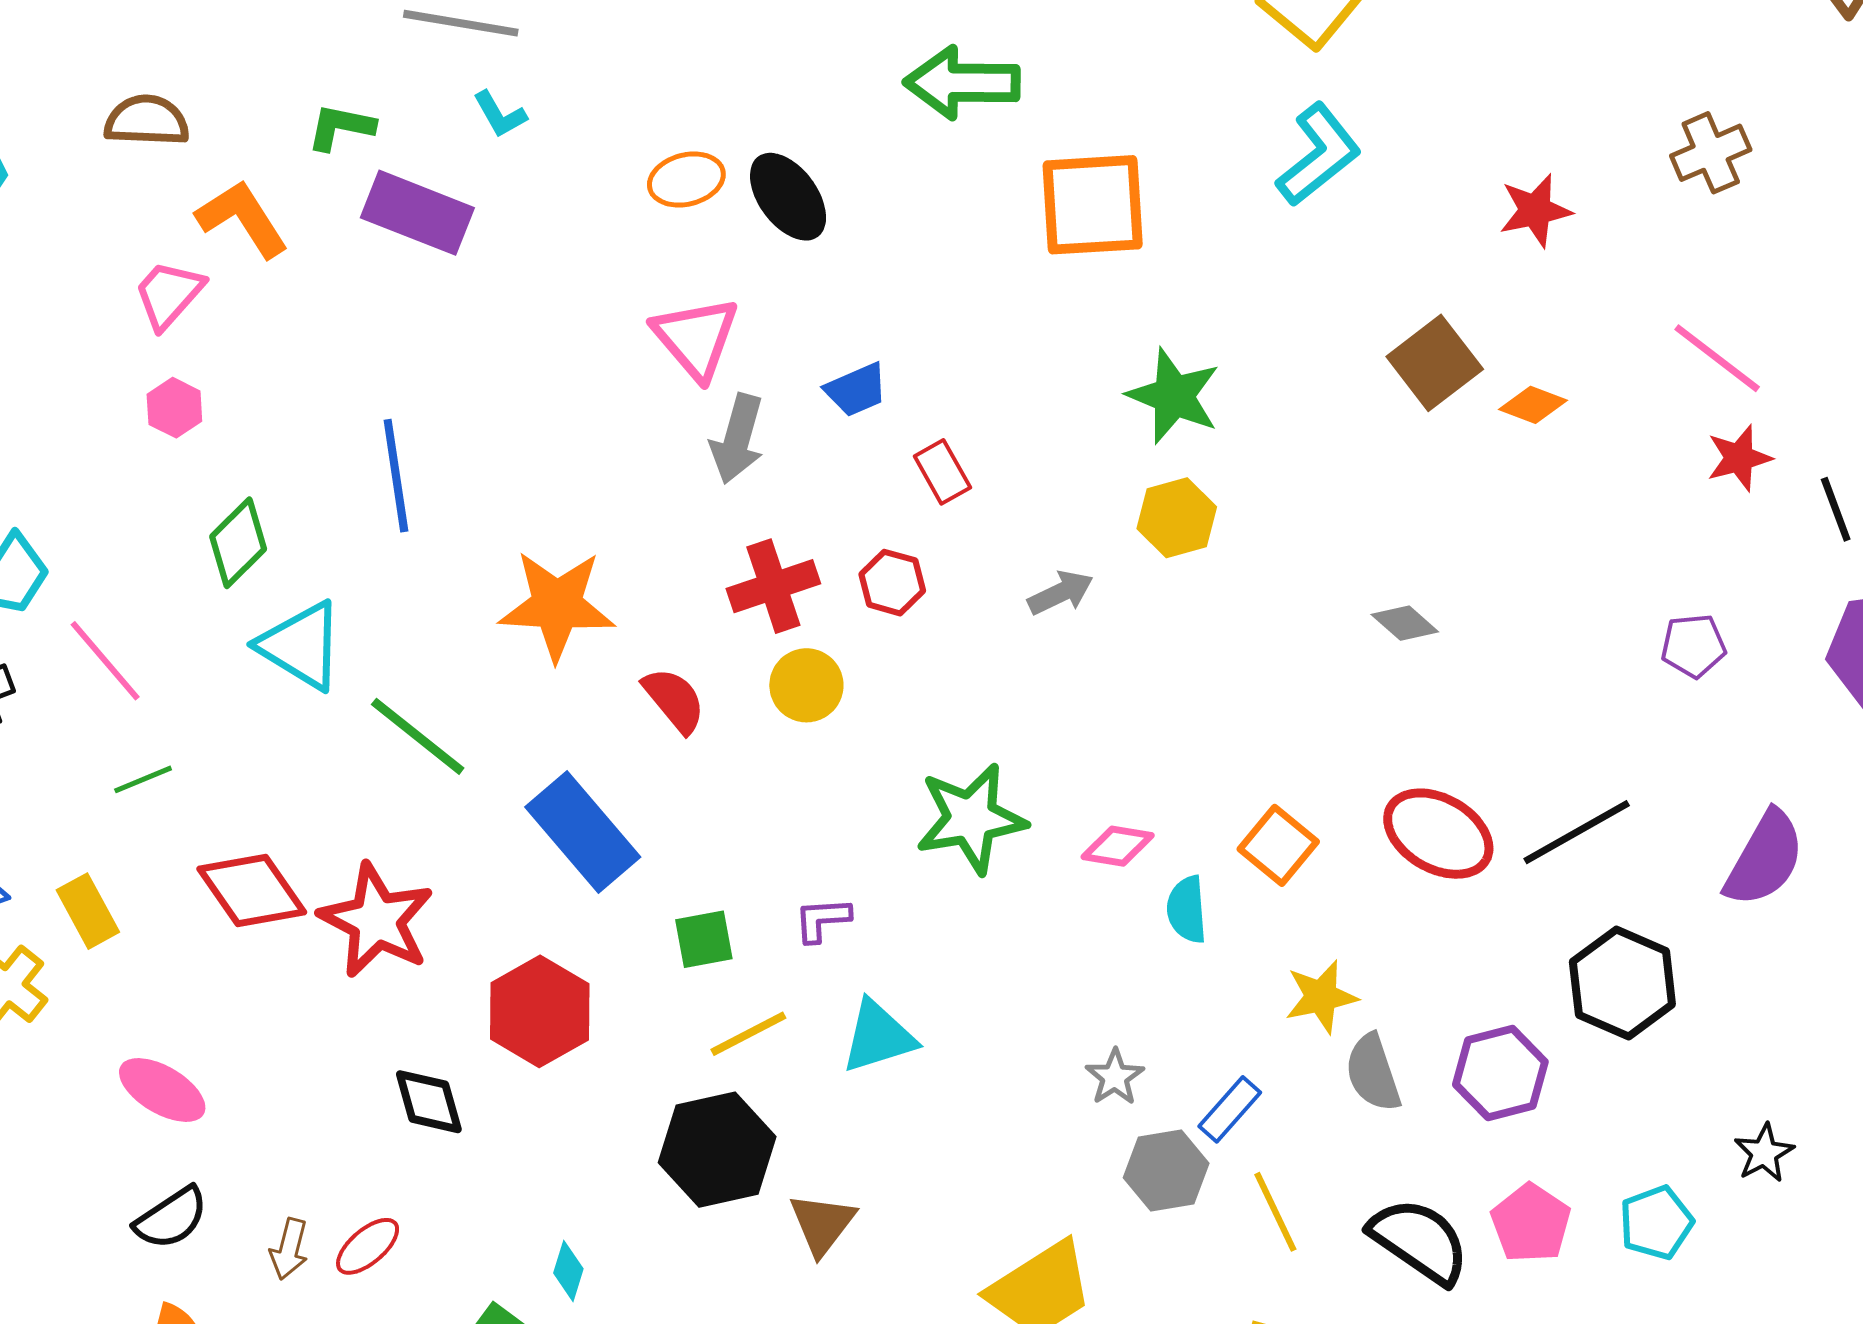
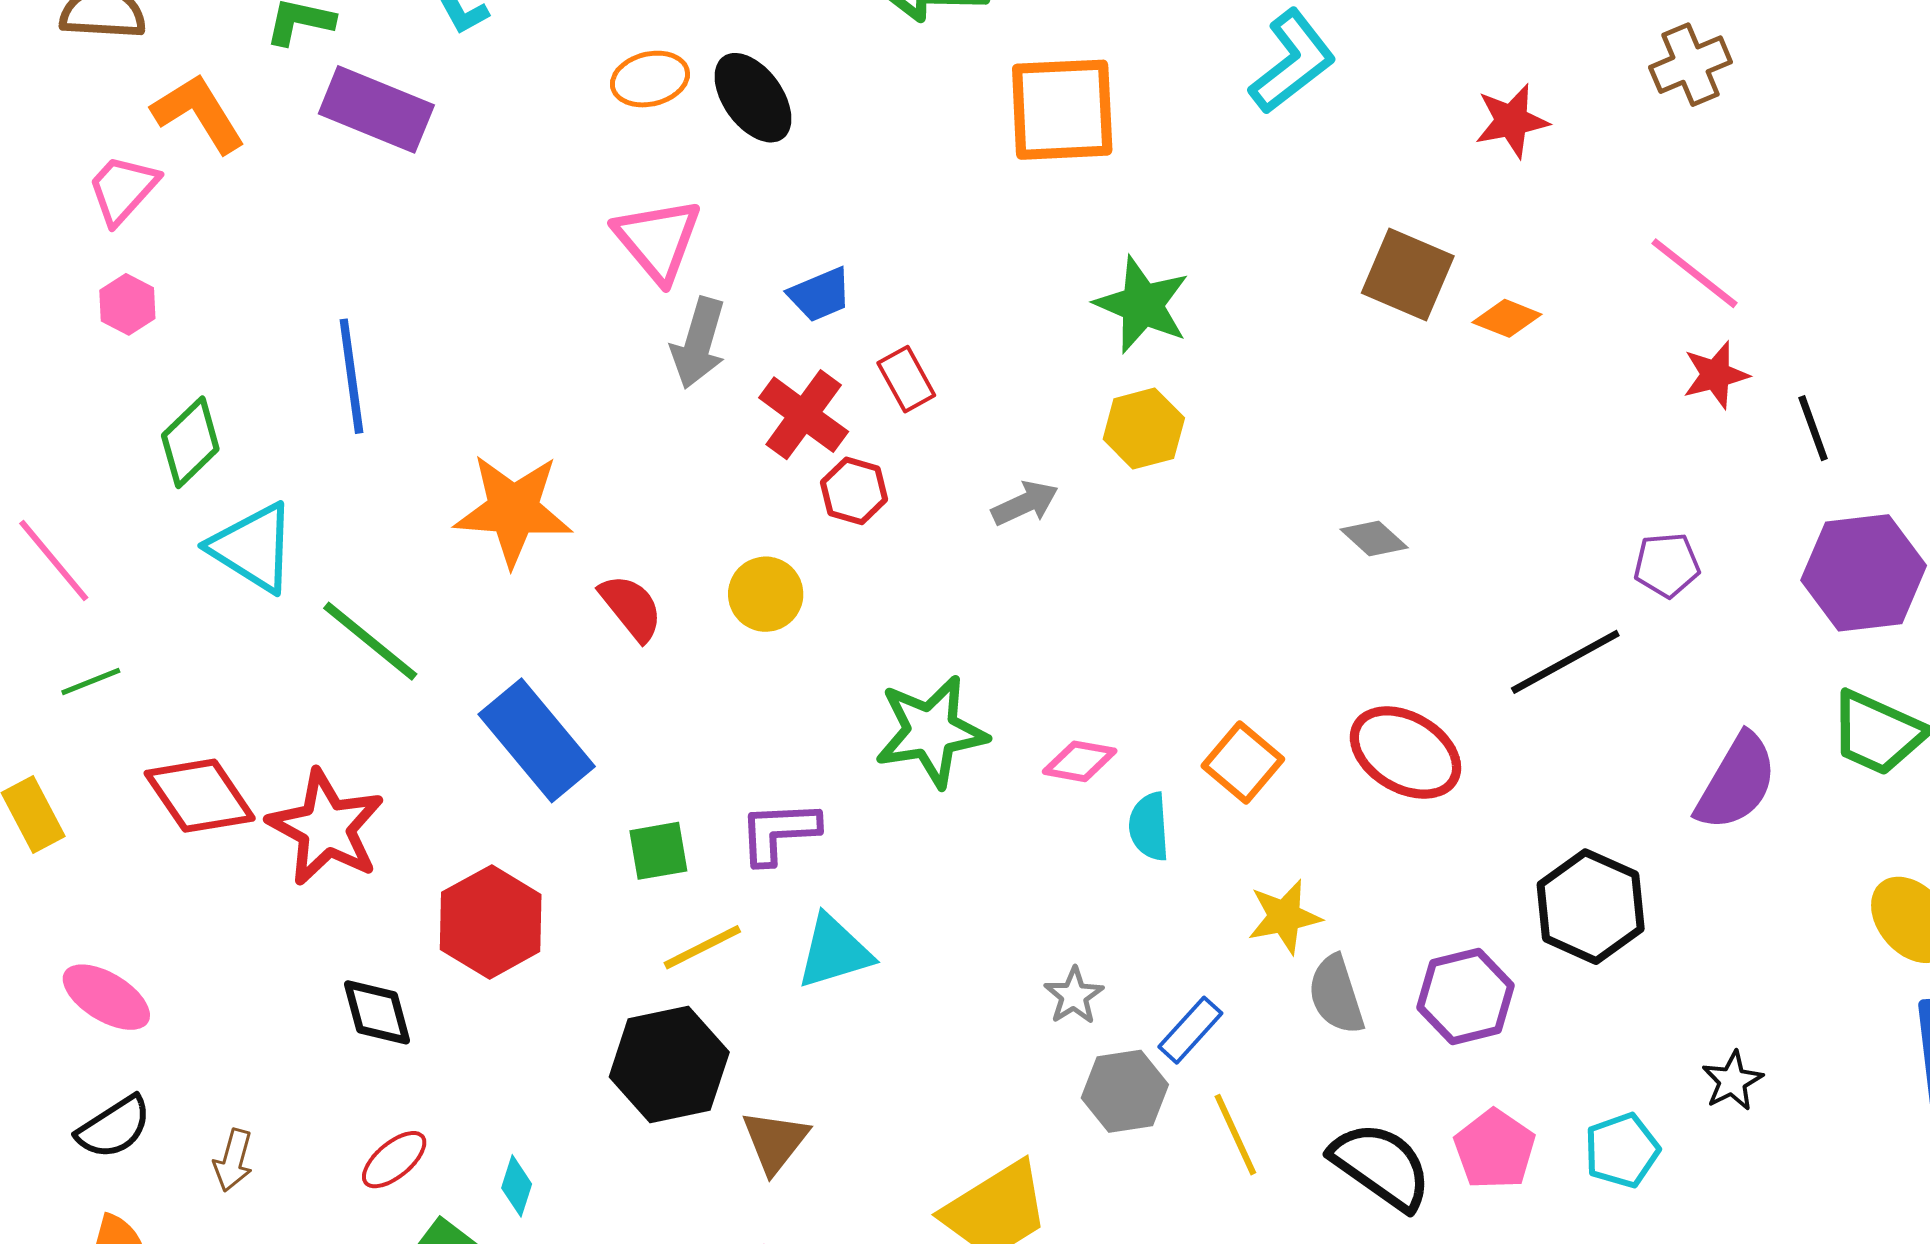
brown square: (1435, 363) -> (1408, 275), turned -30
red cross: (773, 586) -> (804, 415), moved, turned -36
black line: (1577, 832) -> (1565, 662), moved
purple L-shape: (822, 920) -> (779, 832), size x1.4
red ellipse: (368, 1246) -> (394, 1160), moved

